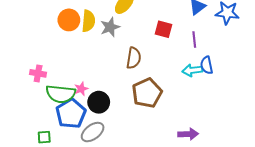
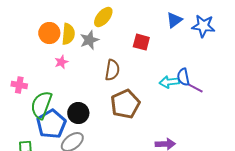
purple line: (194, 39) -> (195, 88), moved, turned -56
pink star: (81, 89) -> (61, 62), moved
green semicircle: (61, 94) -> (41, 105), turned 104

